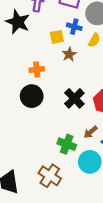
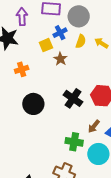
blue cross: (74, 27) -> (60, 33), turned -32
orange cross: (37, 70) -> (22, 69), moved

